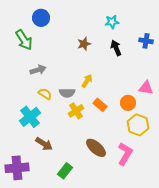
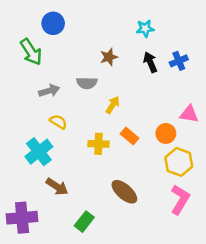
blue cross: (146, 41) -> (179, 61), moved, turned -32
gray semicircle: (67, 93) -> (87, 83), moved
yellow cross: (76, 111) -> (98, 144), turned 35
pink L-shape: (125, 154) -> (180, 200), moved

